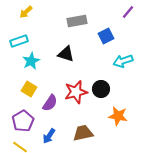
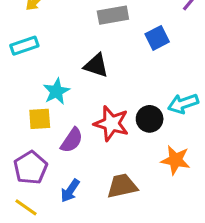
cyan star: (31, 61) -> (56, 91), moved
cyan arrow: (123, 61) -> (183, 104), moved
yellow square: (29, 89) -> (40, 119), turned -35
red star: (76, 92) -> (111, 123), turned 30

